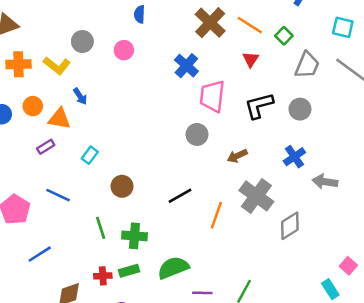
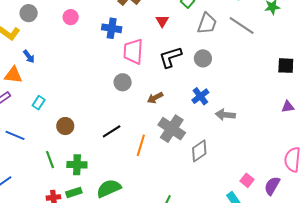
pink circle: (124, 50) -> (71, 17), moved
blue cross: (186, 66) -> (112, 28), turned -30

